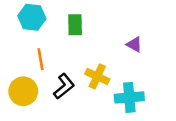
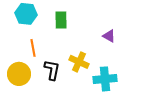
black L-shape: (64, 86) -> (52, 70), turned -40

